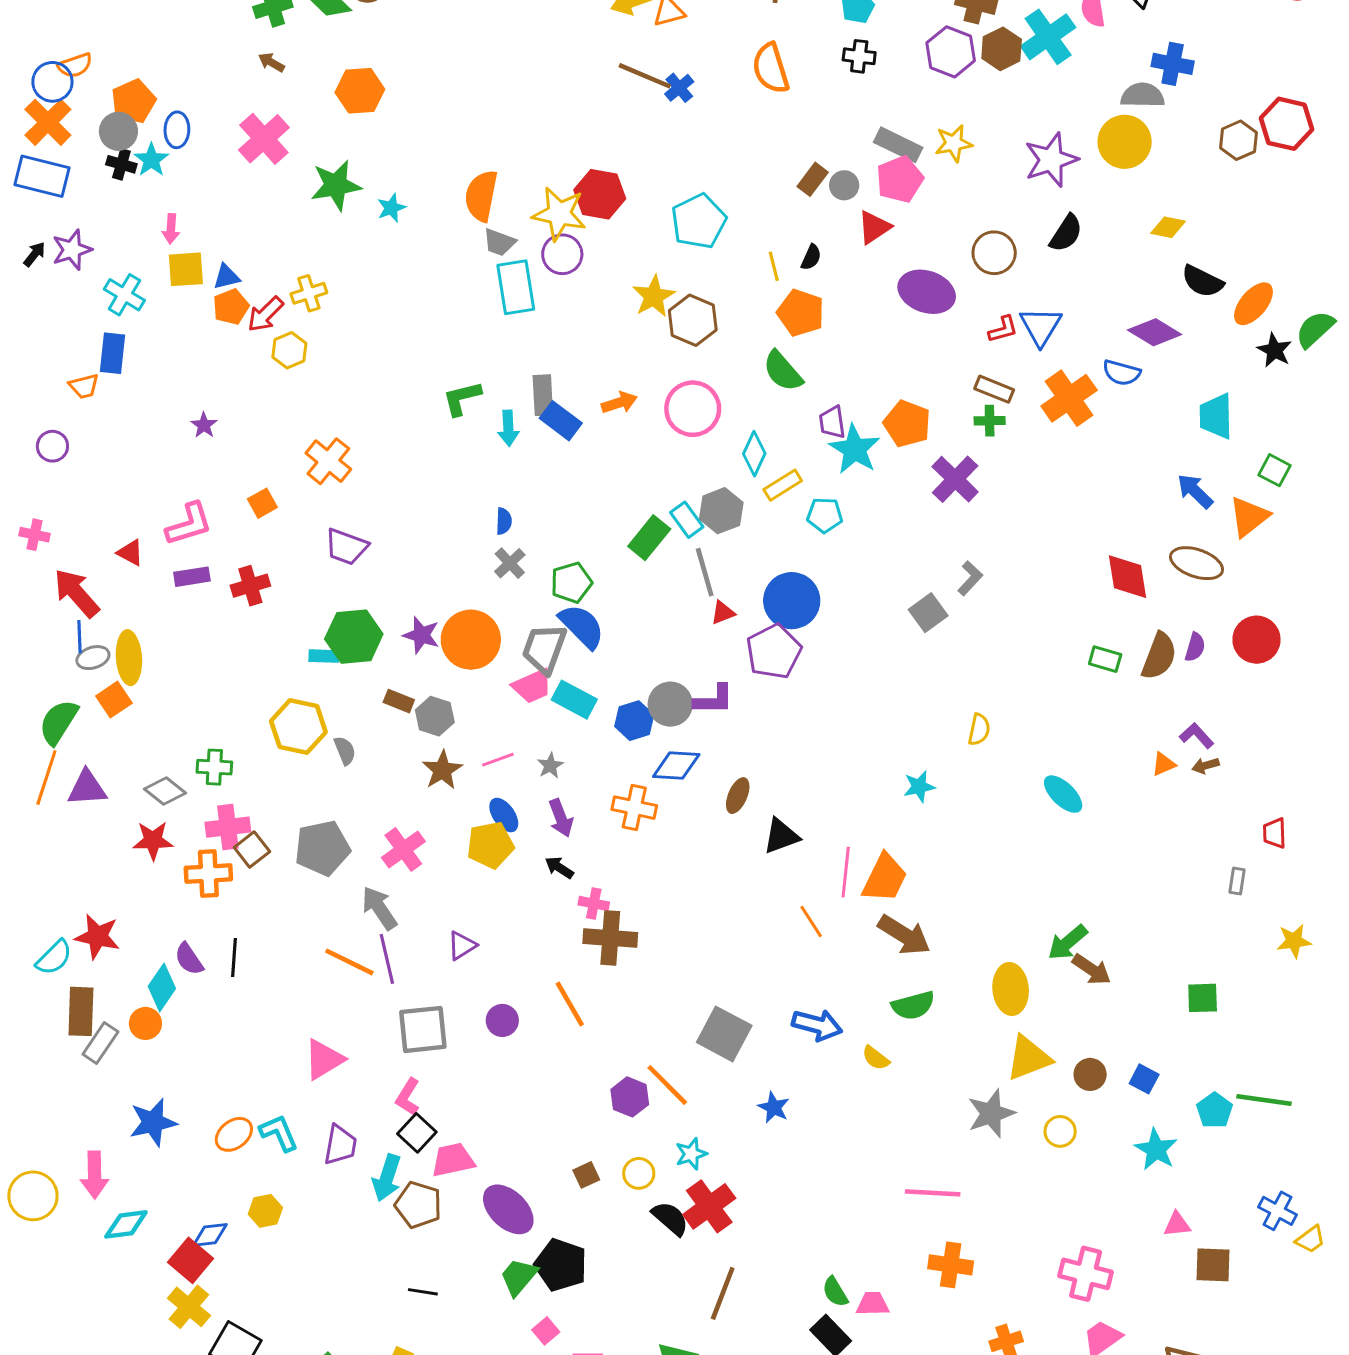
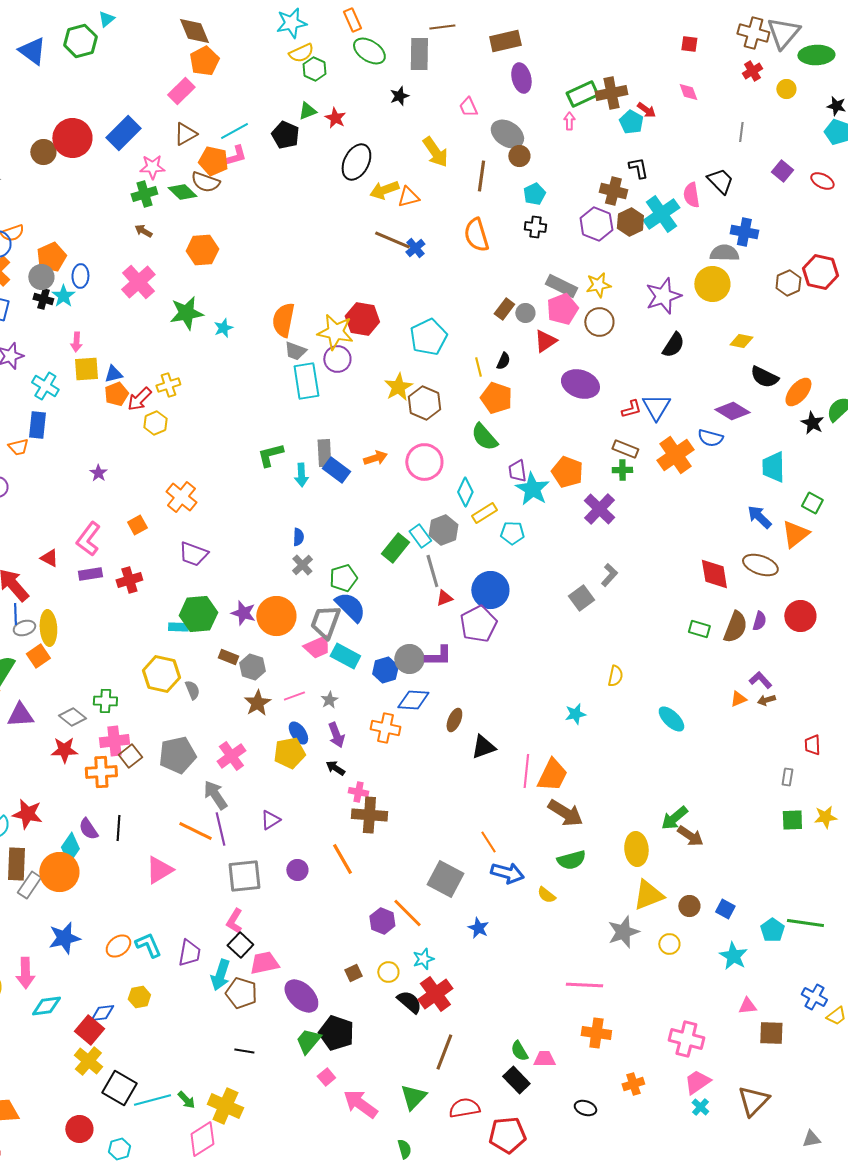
brown circle: (994, 253) -> (599, 322), moved
pink L-shape: (189, 524) -> (88, 539), turned 144
orange line: (811, 921) -> (488, 842), moved
green square: (1203, 998) -> (792, 820), moved
orange circle: (145, 1023) -> (59, 872), size x1.8
pink triangle: (324, 1059) -> (159, 870), moved

